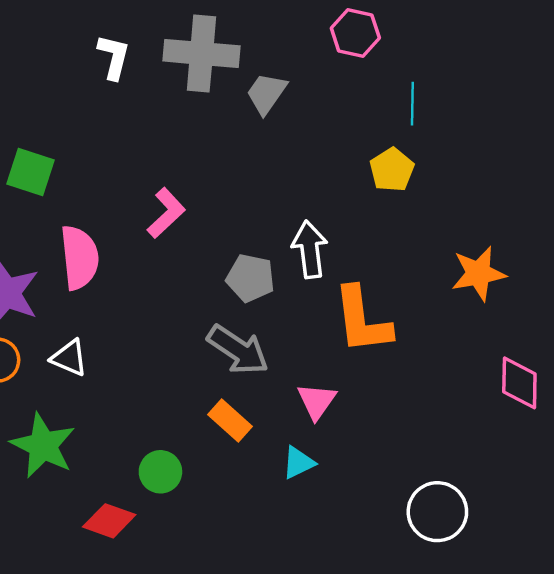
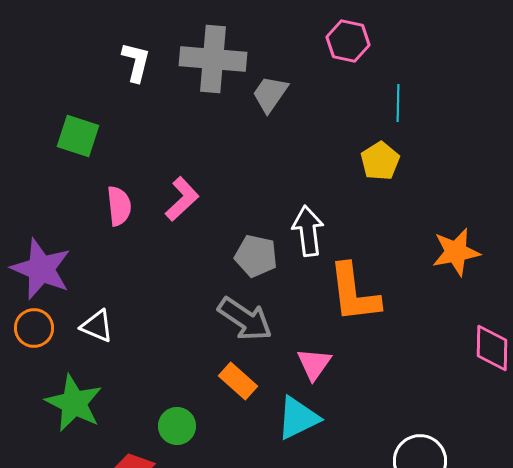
green square: (31, 172) -> (78, 136), moved
pink semicircle: (80, 258) -> (119, 206), moved, size x0.7
cyan triangle: (298, 463) -> (298, 418), size x1.5

